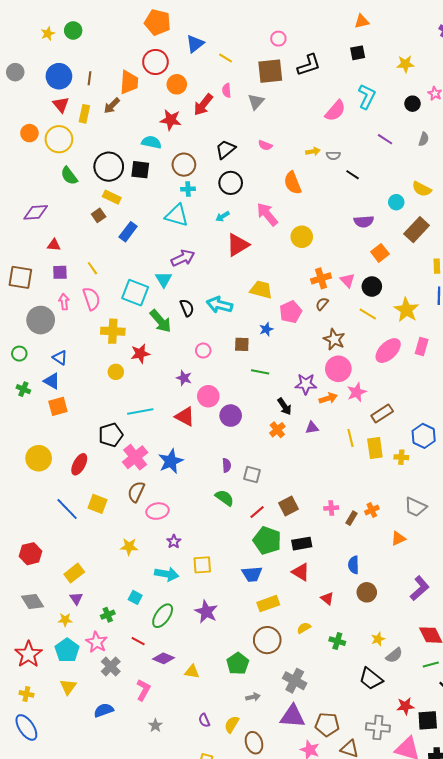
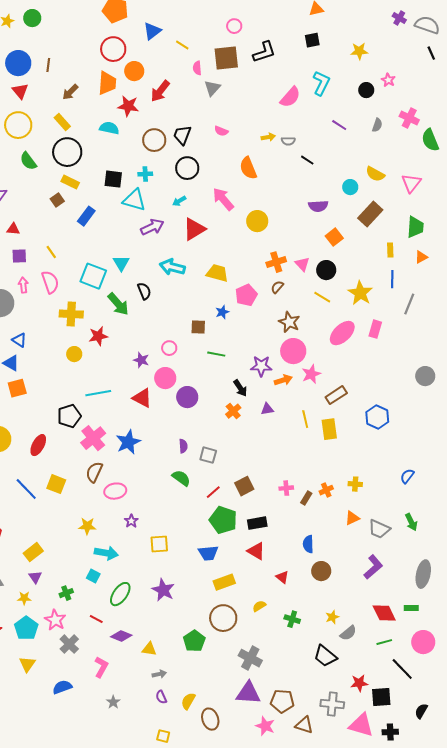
orange trapezoid: (129, 82) -> (107, 83), moved
pink semicircle: (227, 90) -> (197, 68), moved
yellow rectangle: (84, 114) -> (62, 122), moved, turned -54
black trapezoid: (226, 149) -> (182, 135), turned -30
brown circle: (184, 165) -> (154, 140), moved
black square: (140, 170) -> (113, 179), moved
purple arrow: (183, 258) -> (152, 227), moved
cyan arrow: (219, 305) -> (172, 267), moved
pink circle: (203, 351) -> (169, 348), moved
yellow cross: (401, 457) -> (355, 484), moved
gray trapezoid: (416, 507) -> (379, 529), moved
cyan arrow: (167, 574) -> (106, 553), moved
gray arrow: (253, 697) -> (159, 674), moved

